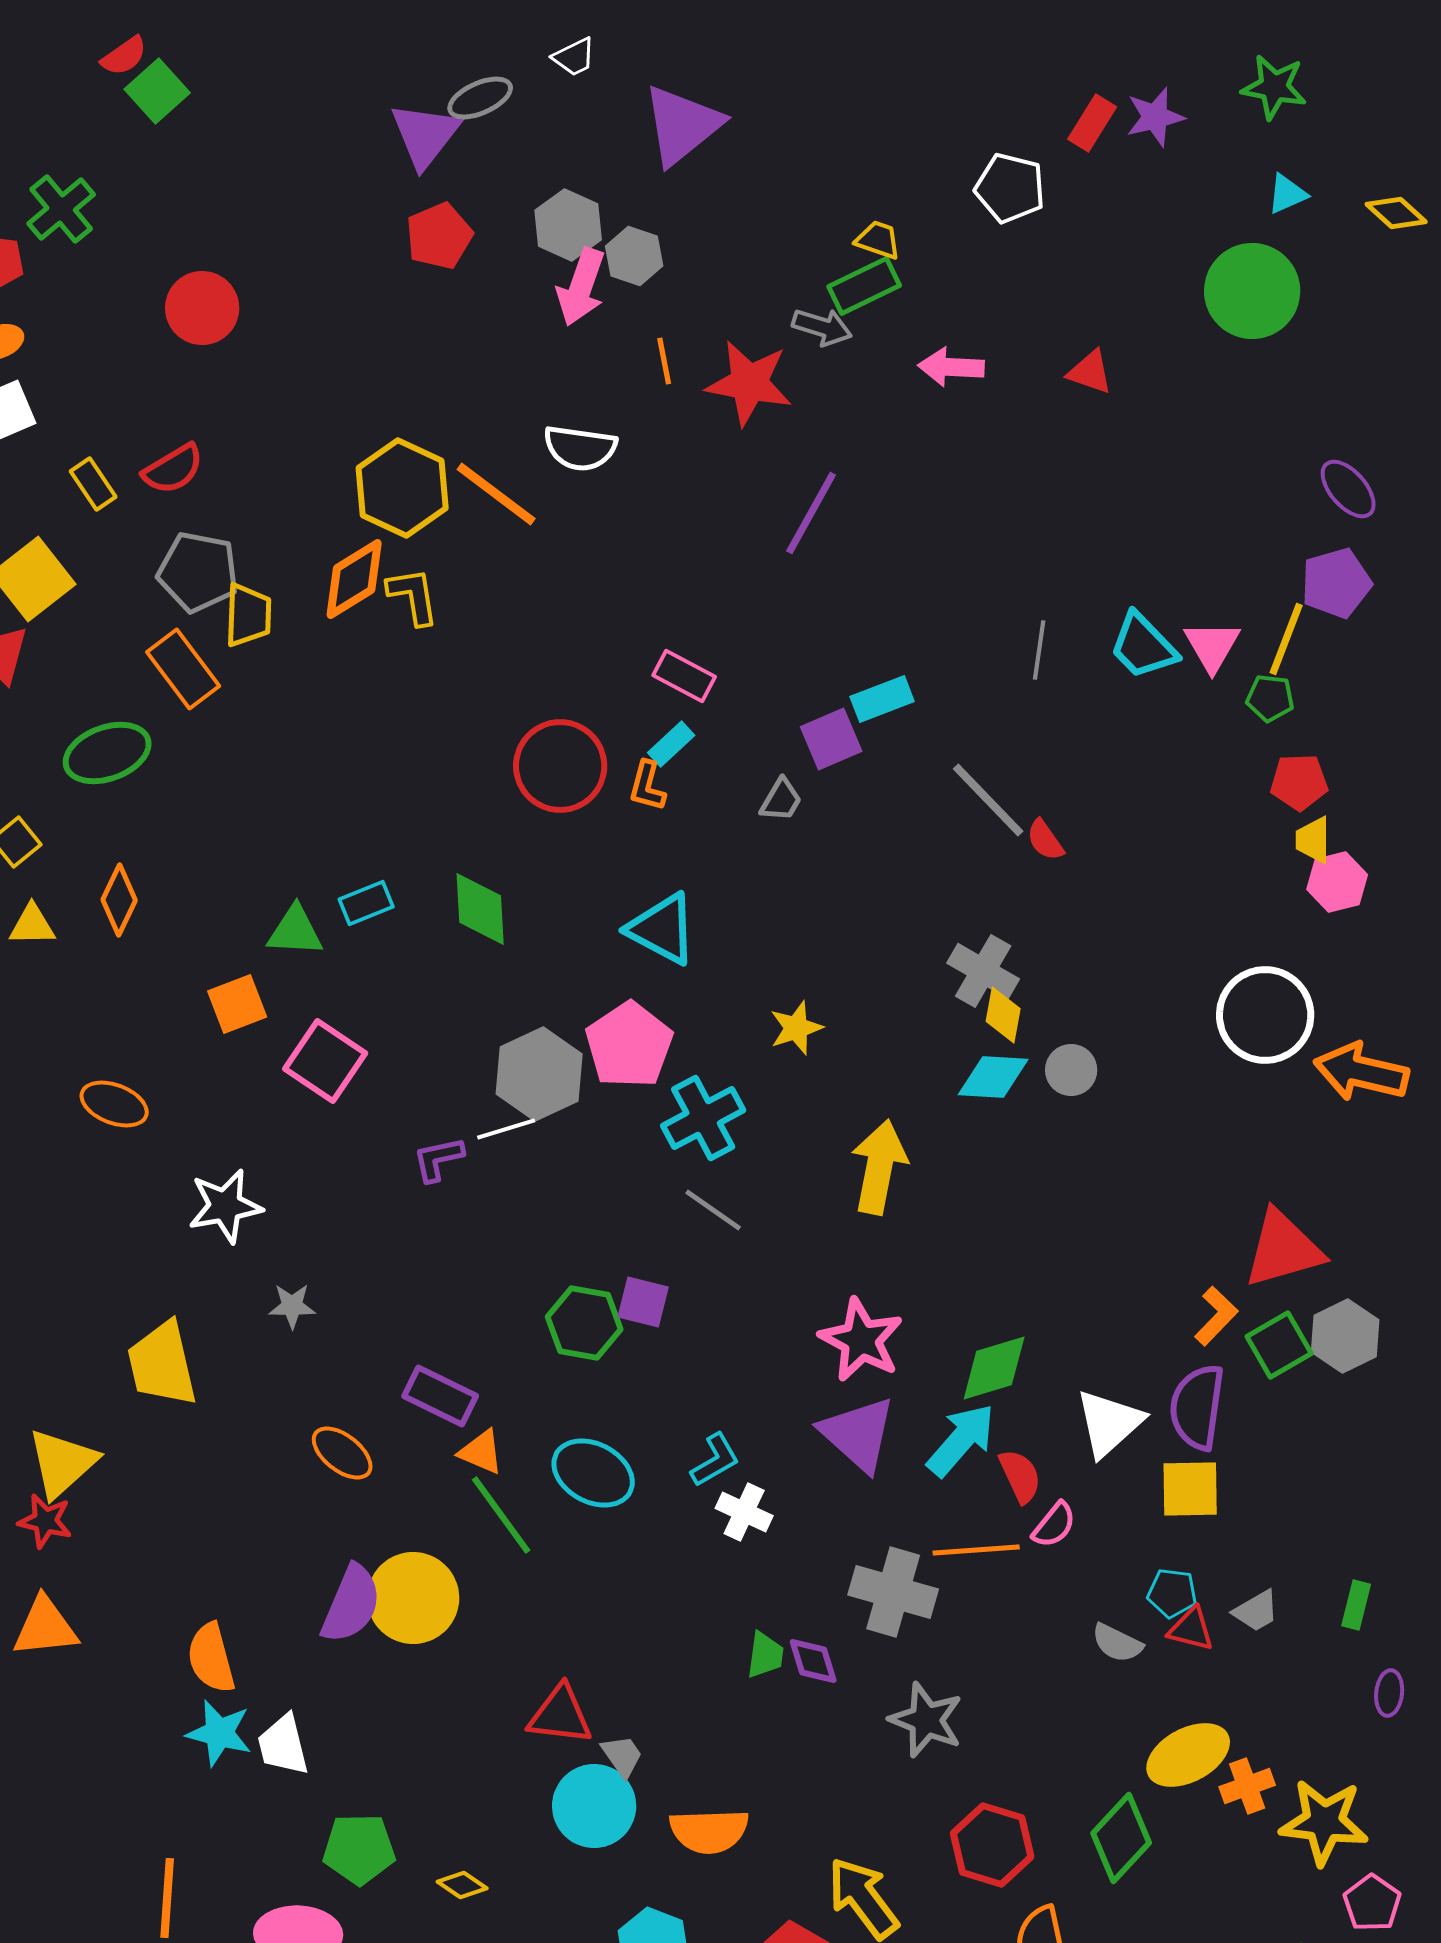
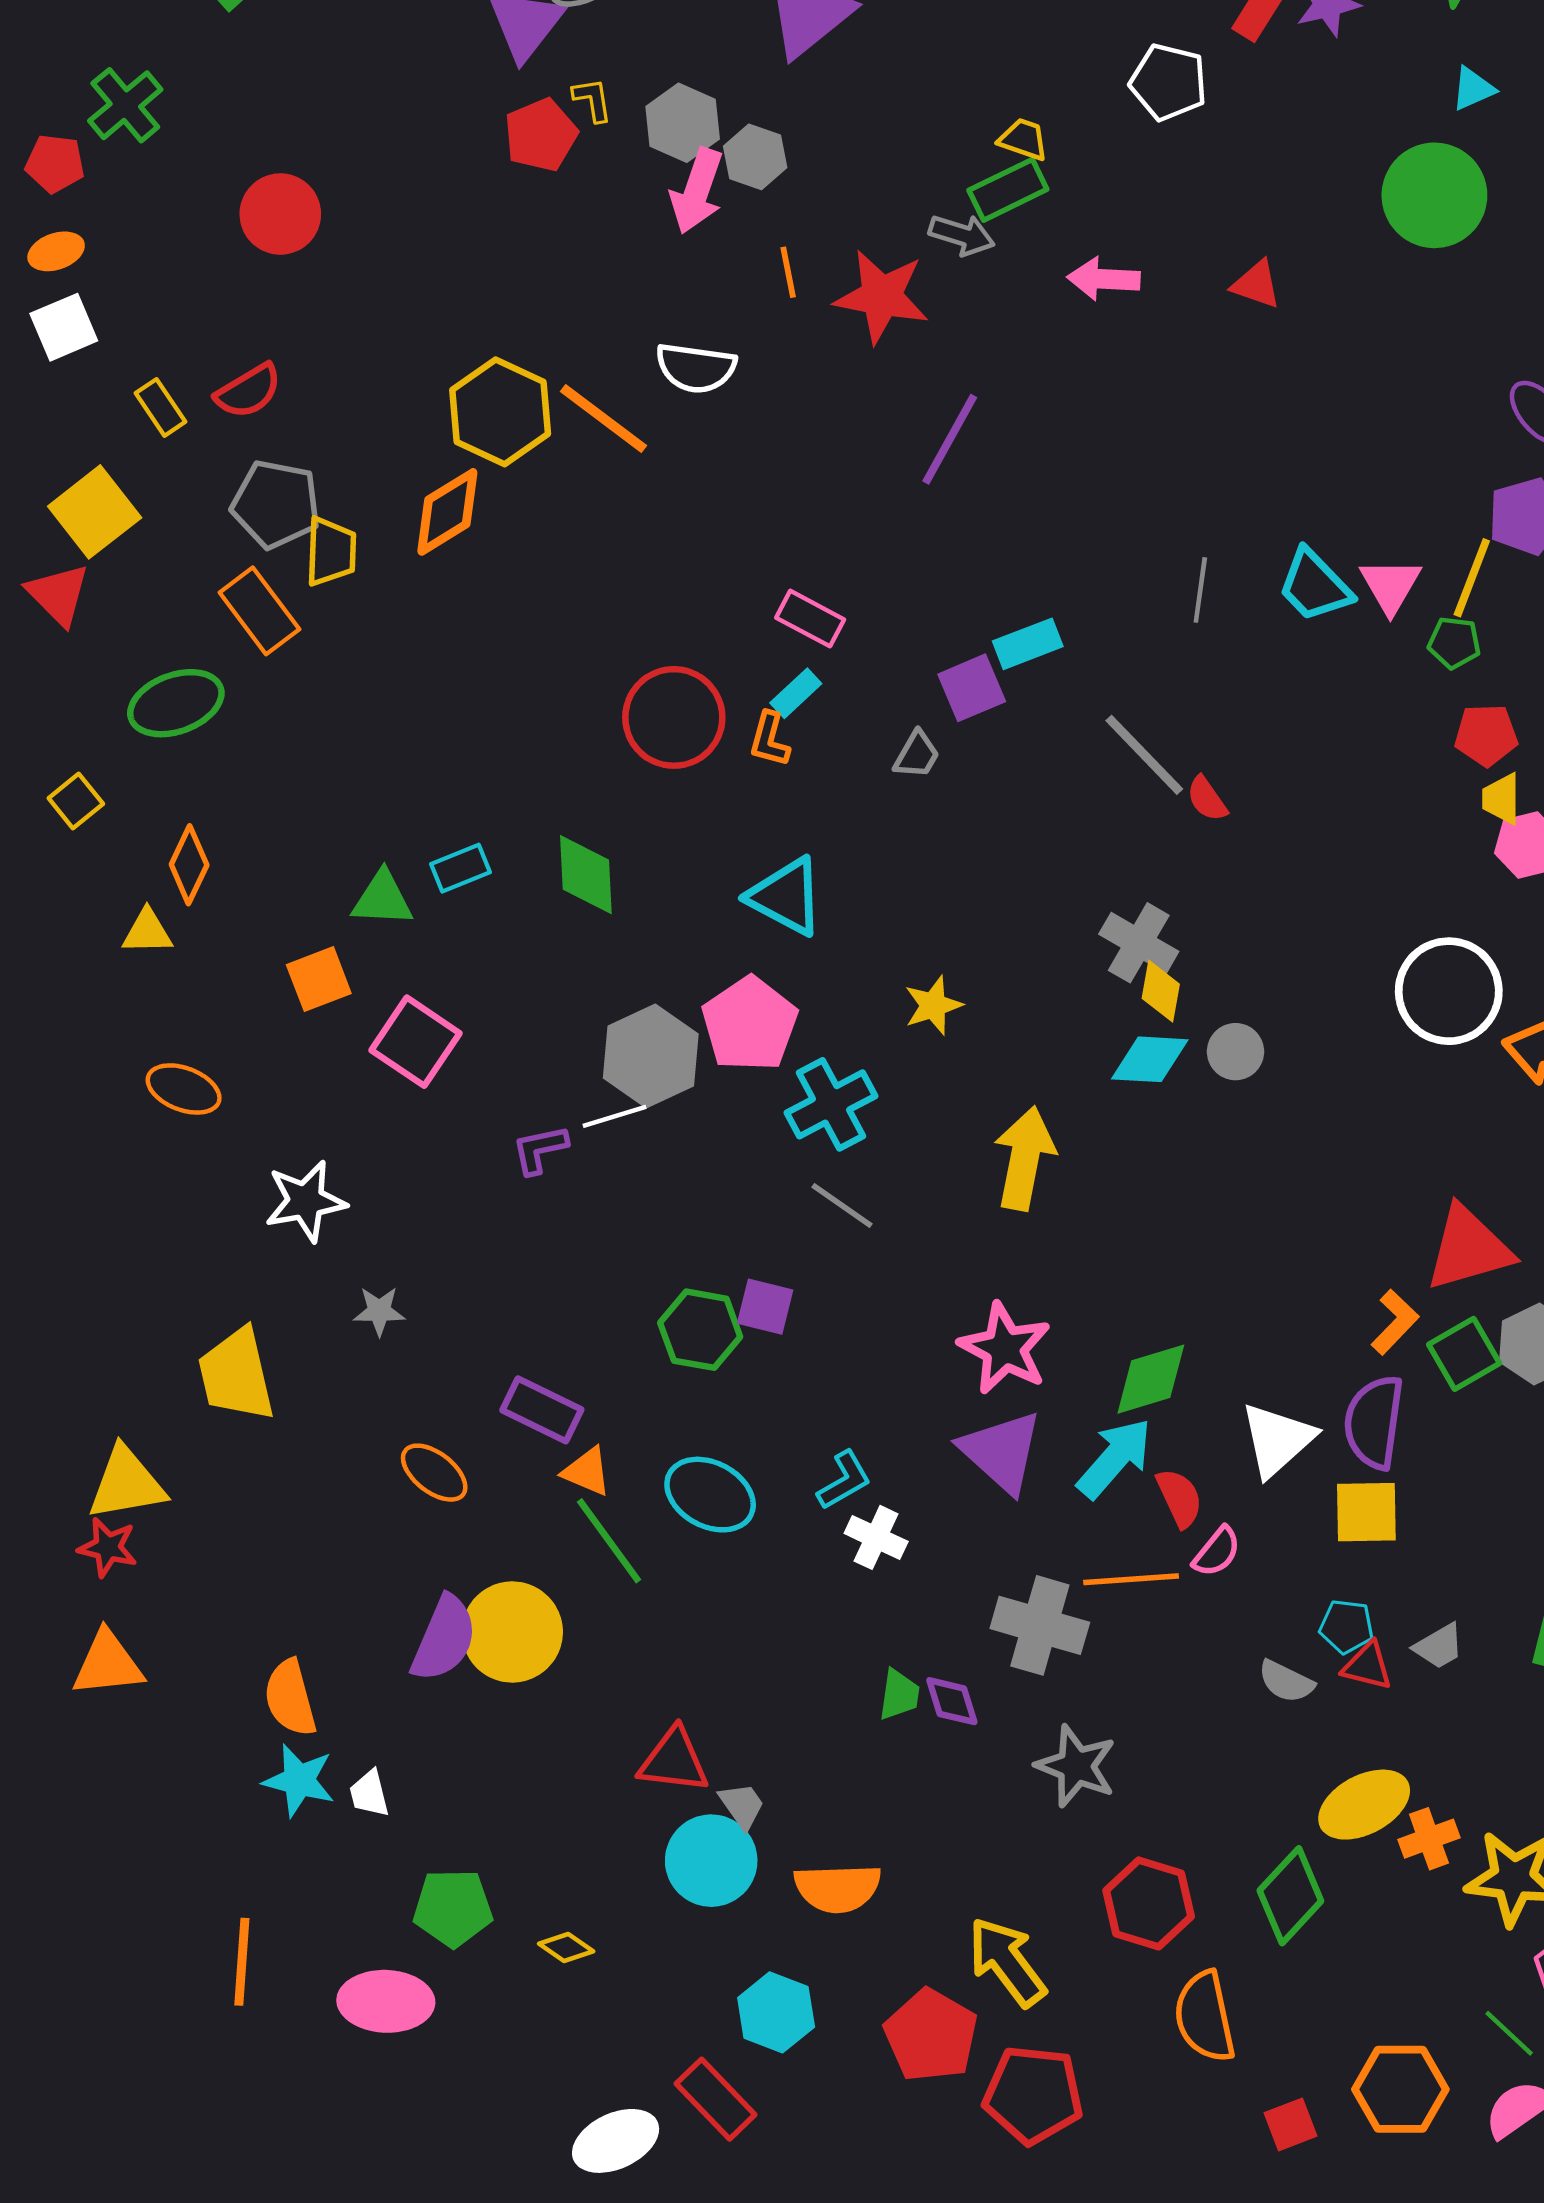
yellow L-shape: (413, 596) -> (592, 100), moved, size x0.7
yellow triangle: (32, 925) -> (147, 932), moved
yellow triangle: (62, 1463) -> (126, 1484), turned 32
white trapezoid: (283, 1745) -> (369, 1794), size x0.7

